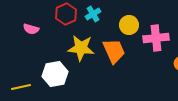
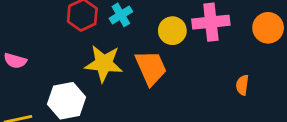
pink semicircle: (31, 29) -> (15, 61), moved
pink cross: (156, 38) -> (211, 22), moved

